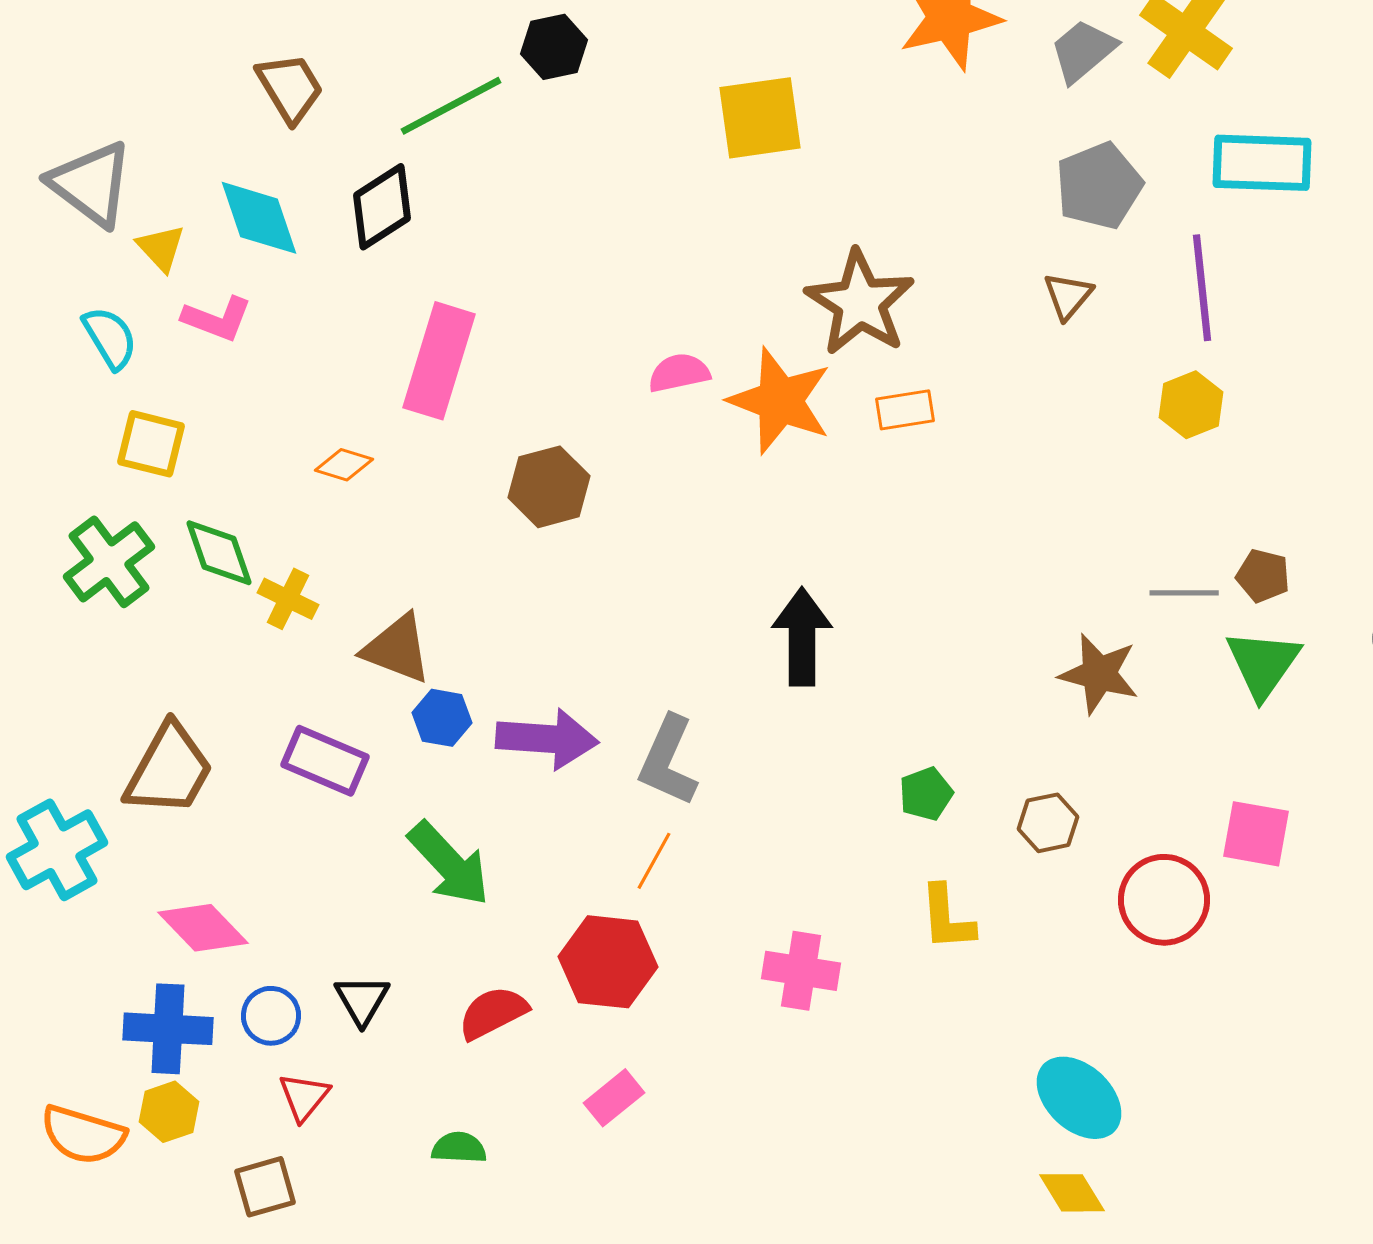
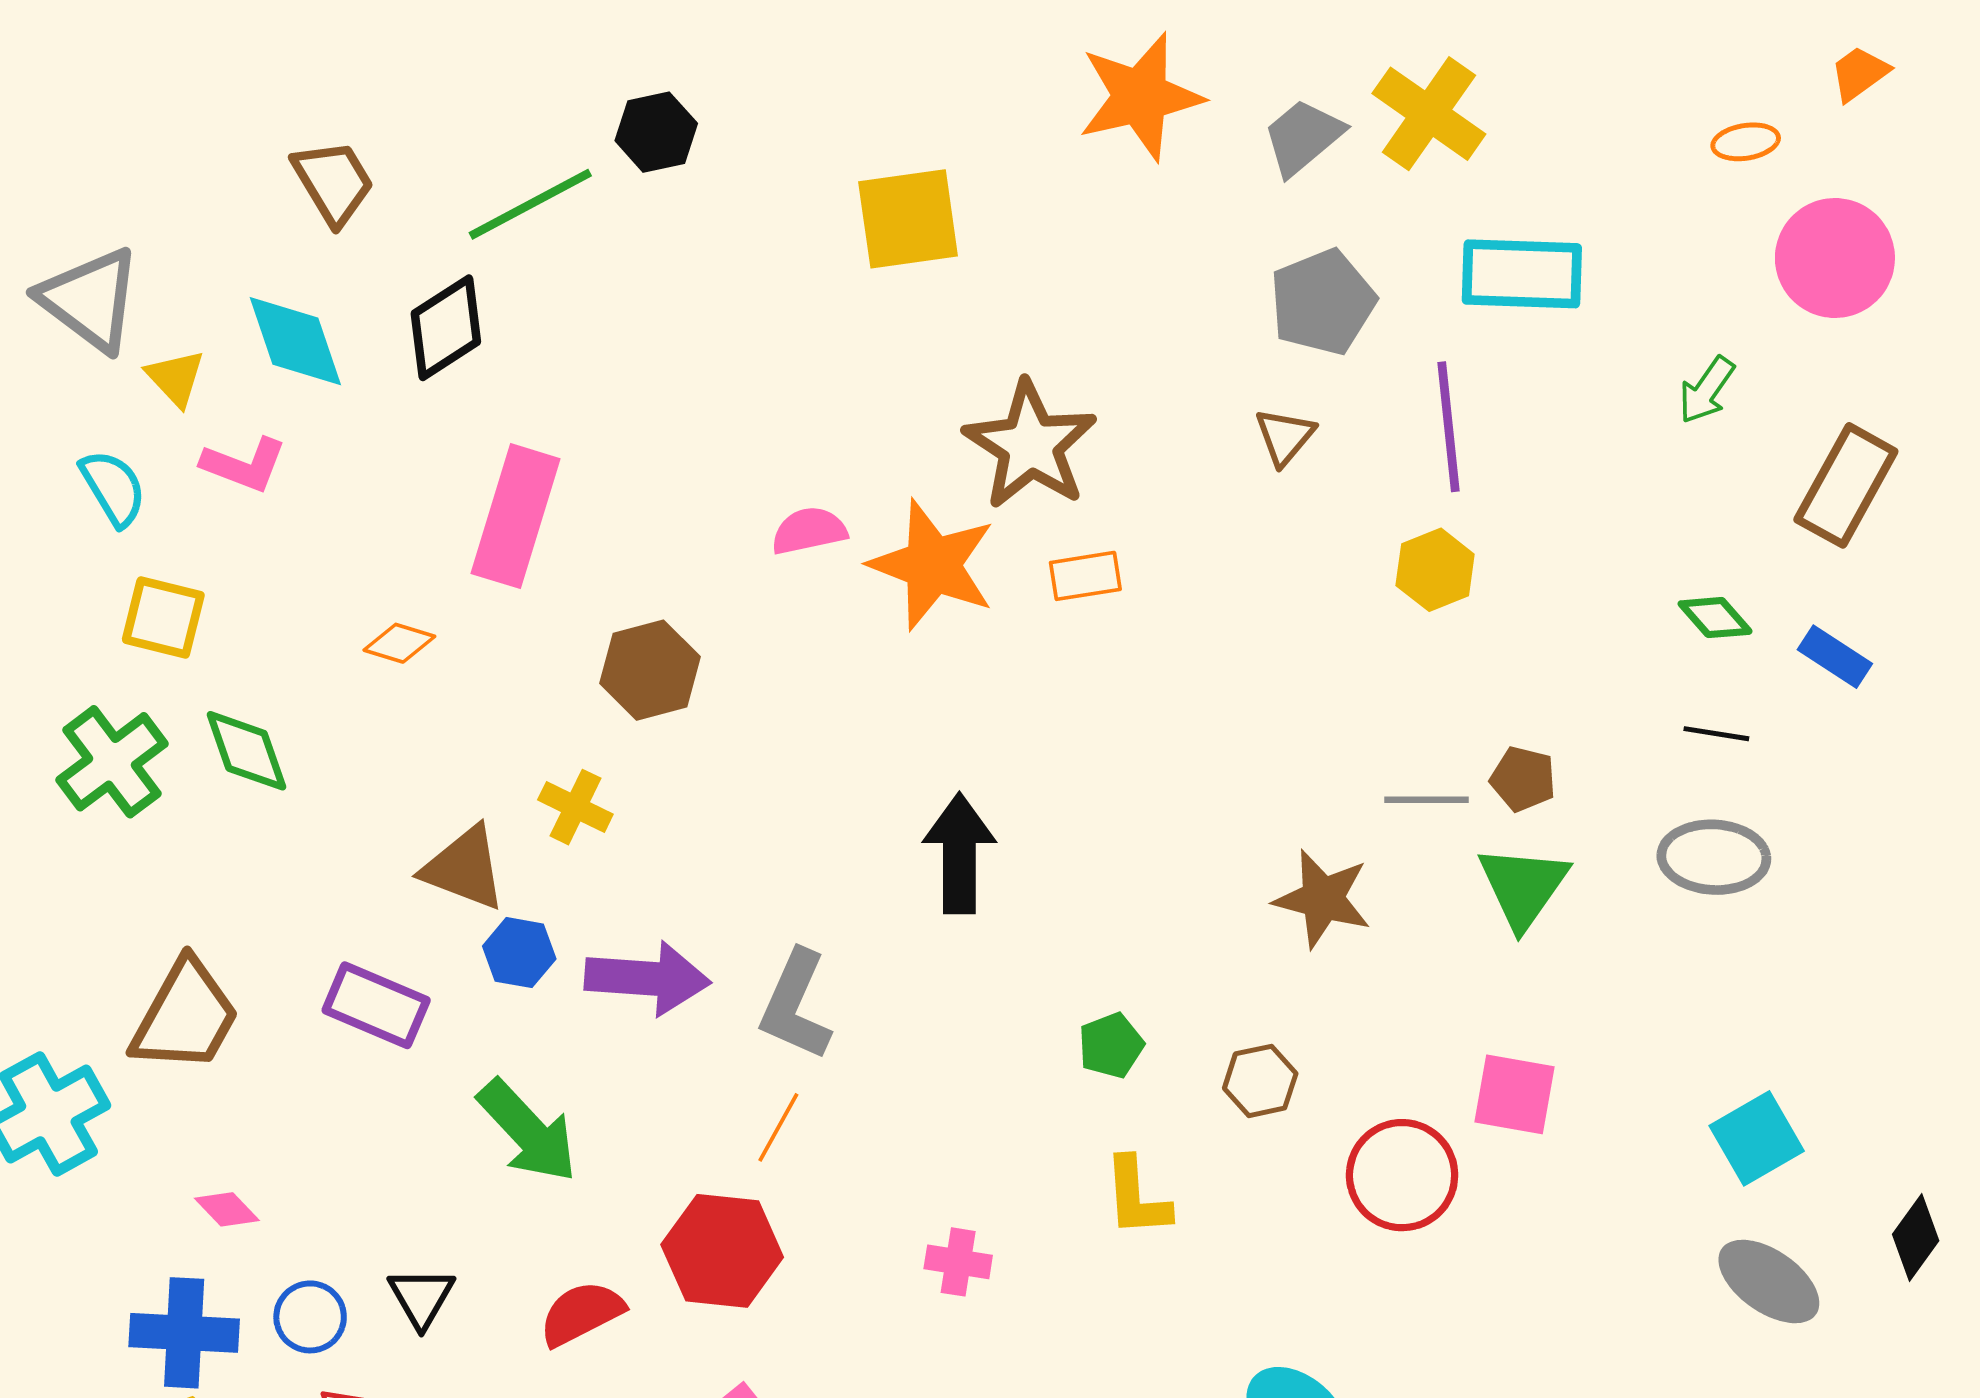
yellow cross: (288, 599) -> (575, 807), moved
pink diamond: (203, 928) -> (227, 1209), size x0.6
pink cross: (801, 971) -> (958, 1262), size x0.7

